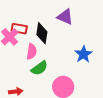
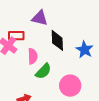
purple triangle: (65, 17) -> (40, 18), moved
black diamond: (42, 33) -> (57, 40), moved

